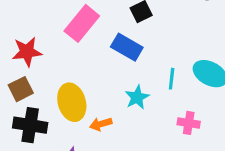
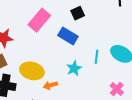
yellow ellipse: (72, 102) -> (32, 71), turned -60
pink cross: (189, 123) -> (117, 89), moved, turned 32

